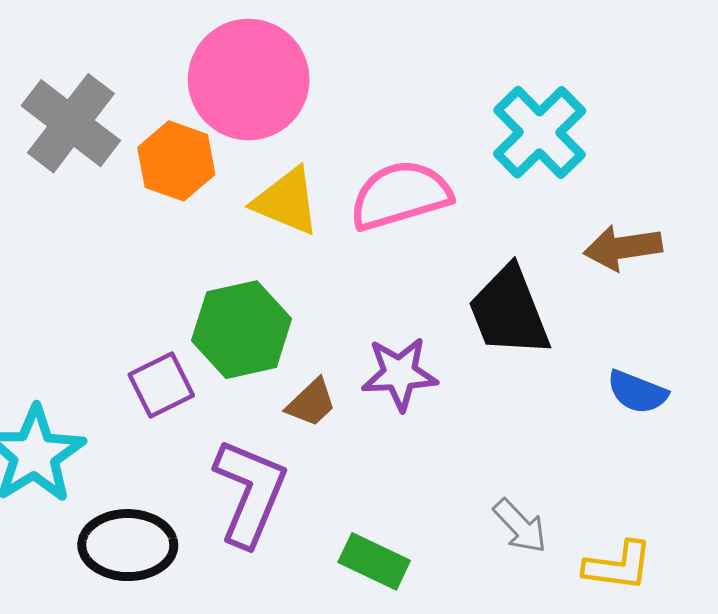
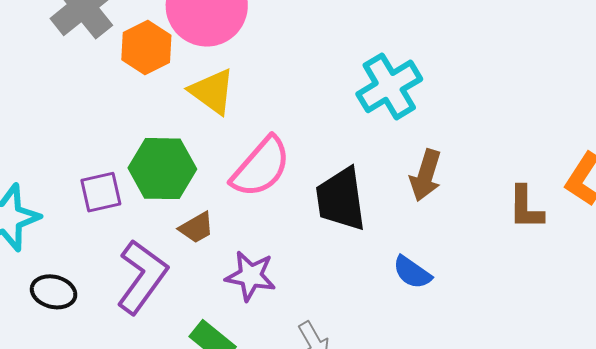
pink semicircle: (400, 195) -> (261, 167), moved, turned 134
brown arrow: (623, 248) -> (426, 175), turned -78
purple star: (400, 374) -> (251, 276), moved
black ellipse: (128, 545) -> (54, 292), size x0.7

